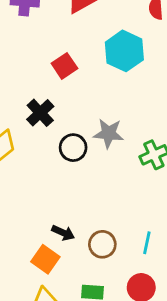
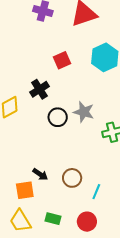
brown circle: (102, 244) -> (72, 178), moved
orange square: (45, 259) -> (25, 190), turned 36

